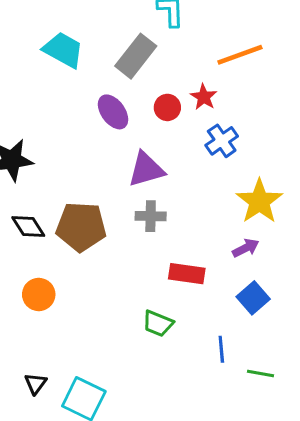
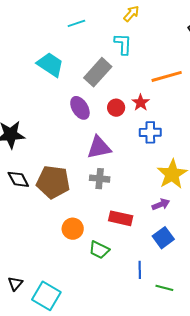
blue cross: (222, 141) -> (150, 132), turned 30
orange circle: (39, 294) -> (73, 229), moved

